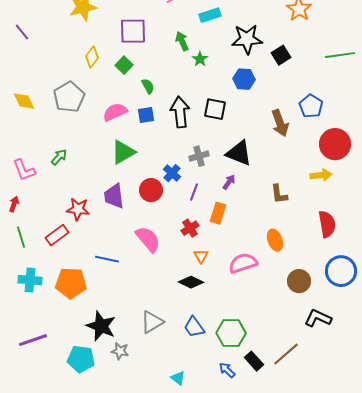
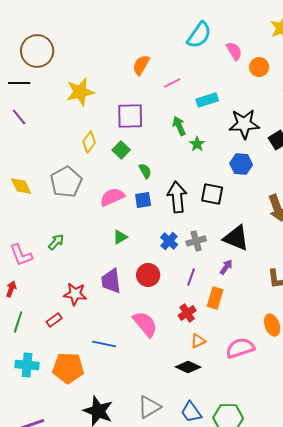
green triangle: (123, 152) -> (120, 237), size x0.6
blue cross: (172, 173) -> (169, 241), moved
red rectangle: (57, 235) -> (54, 320), size x0.7
green line: (21, 237) -> (18, 322), turned 35
orange triangle: (201, 256) -> (198, 341), turned 35

